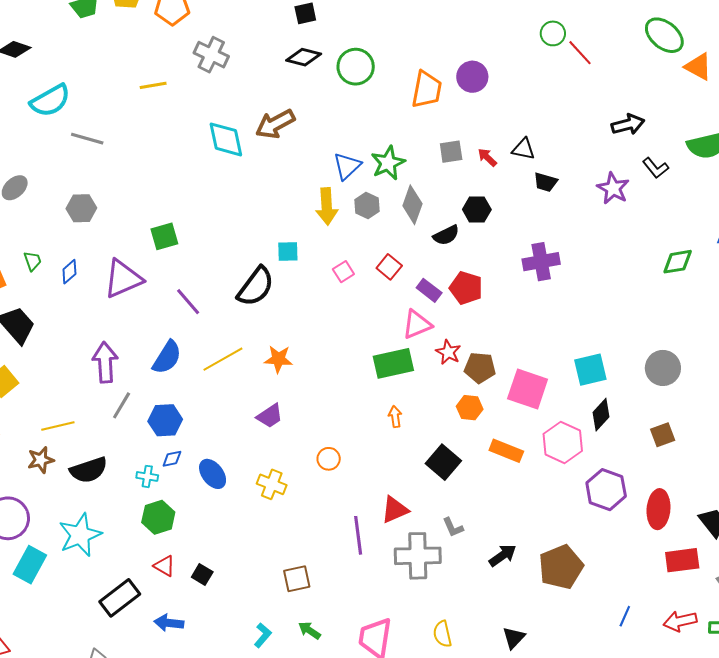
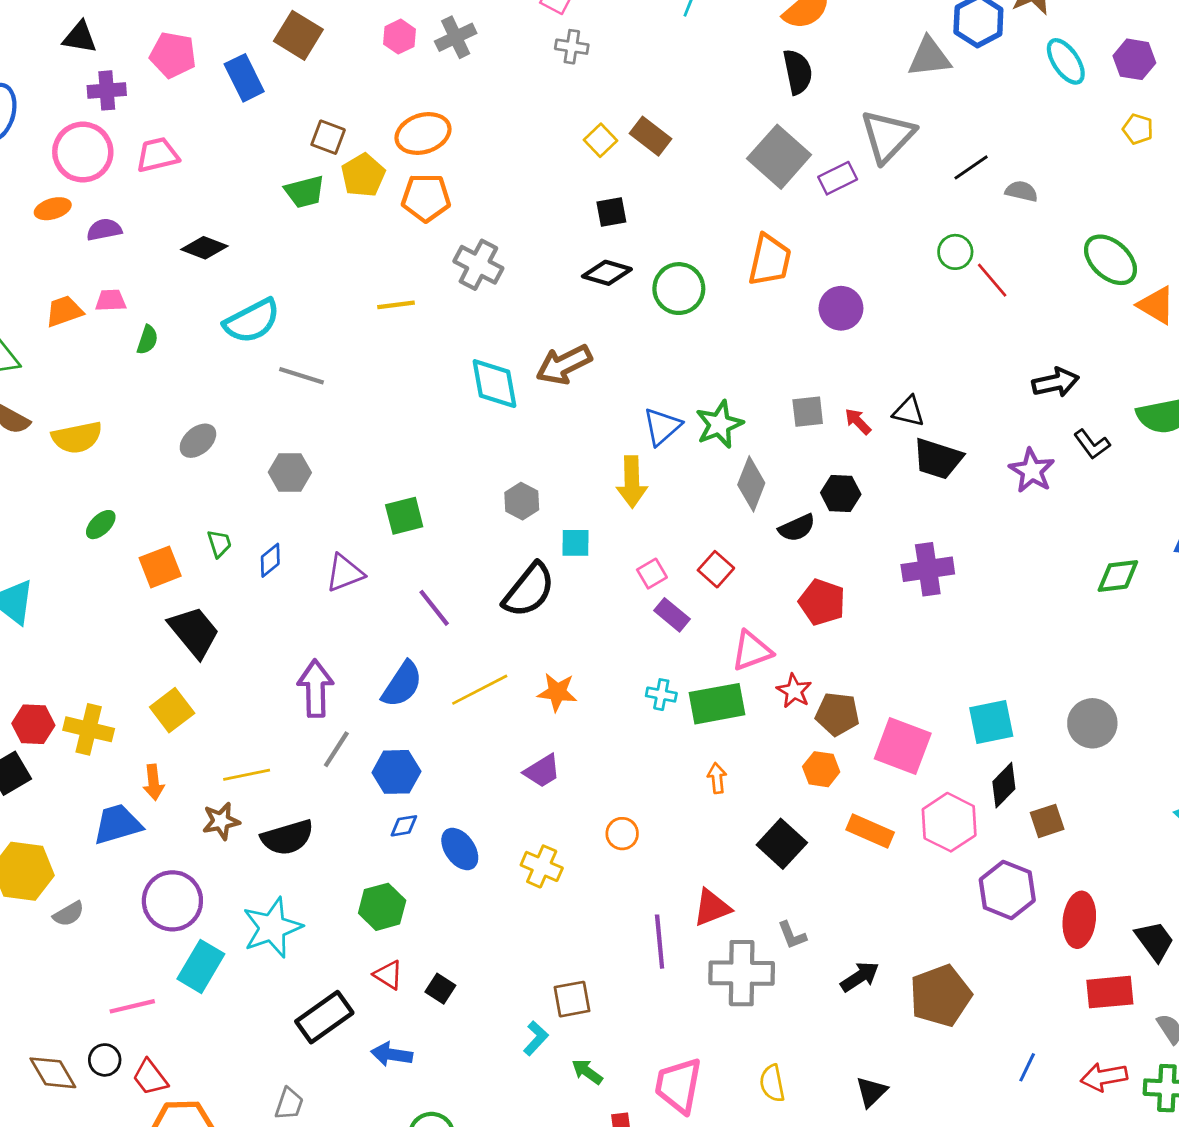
orange trapezoid: (427, 90) -> (770, 260), moved
black trapezoid: (546, 182) -> (938, 459), size x1.5
gray hexagon: (367, 205) -> (522, 501), moved
purple triangle: (123, 279) -> (345, 573), size x0.7
purple rectangle: (429, 290) -> (672, 615), moved
brown square: (663, 435) -> (1047, 821), moved
cyan cross: (147, 476) -> (661, 695), moved
cyan L-shape: (263, 635) -> (536, 1038), moved

